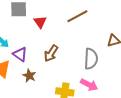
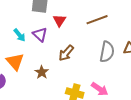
purple triangle: (20, 54) -> (40, 34), moved
gray semicircle: (91, 59) -> (107, 52), moved

